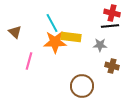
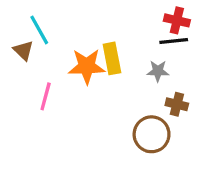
cyan line: (52, 23) -> (39, 30), moved
yellow rectangle: (71, 37) -> (112, 58), turned 72
brown circle: (82, 86) -> (152, 134), moved

